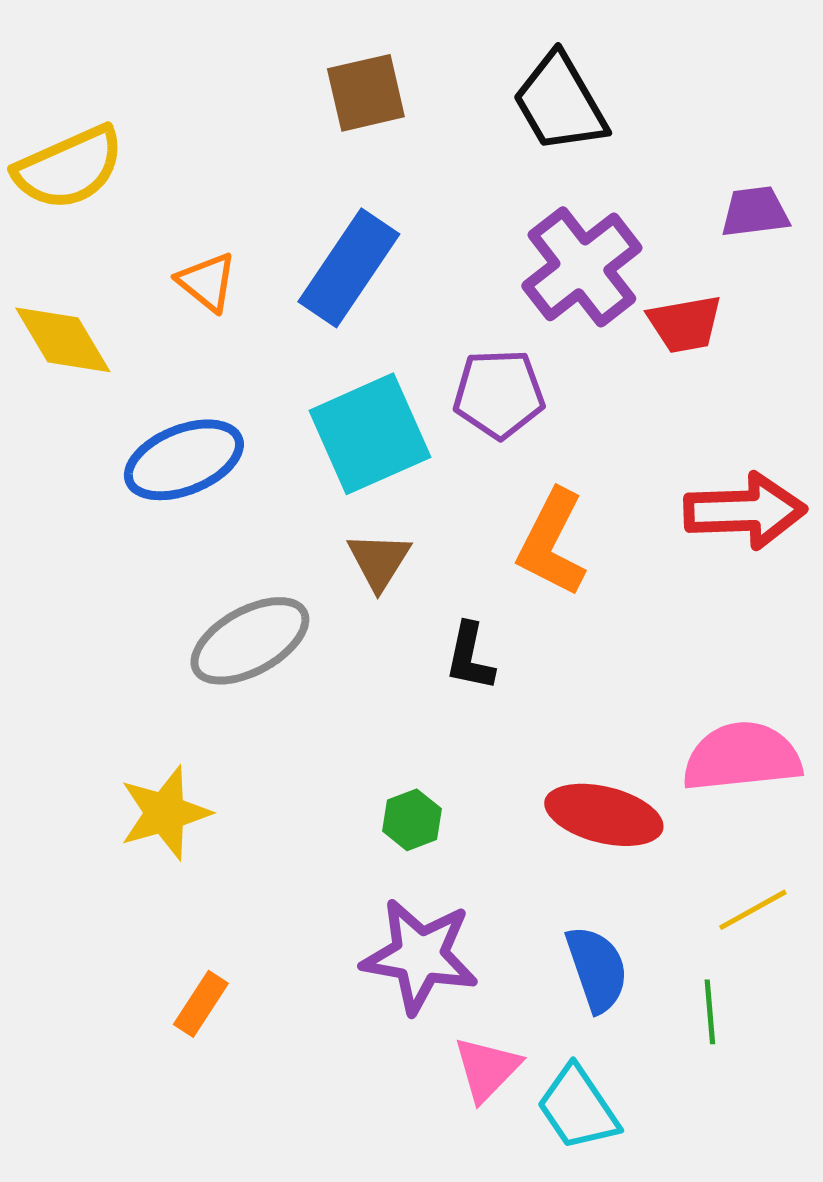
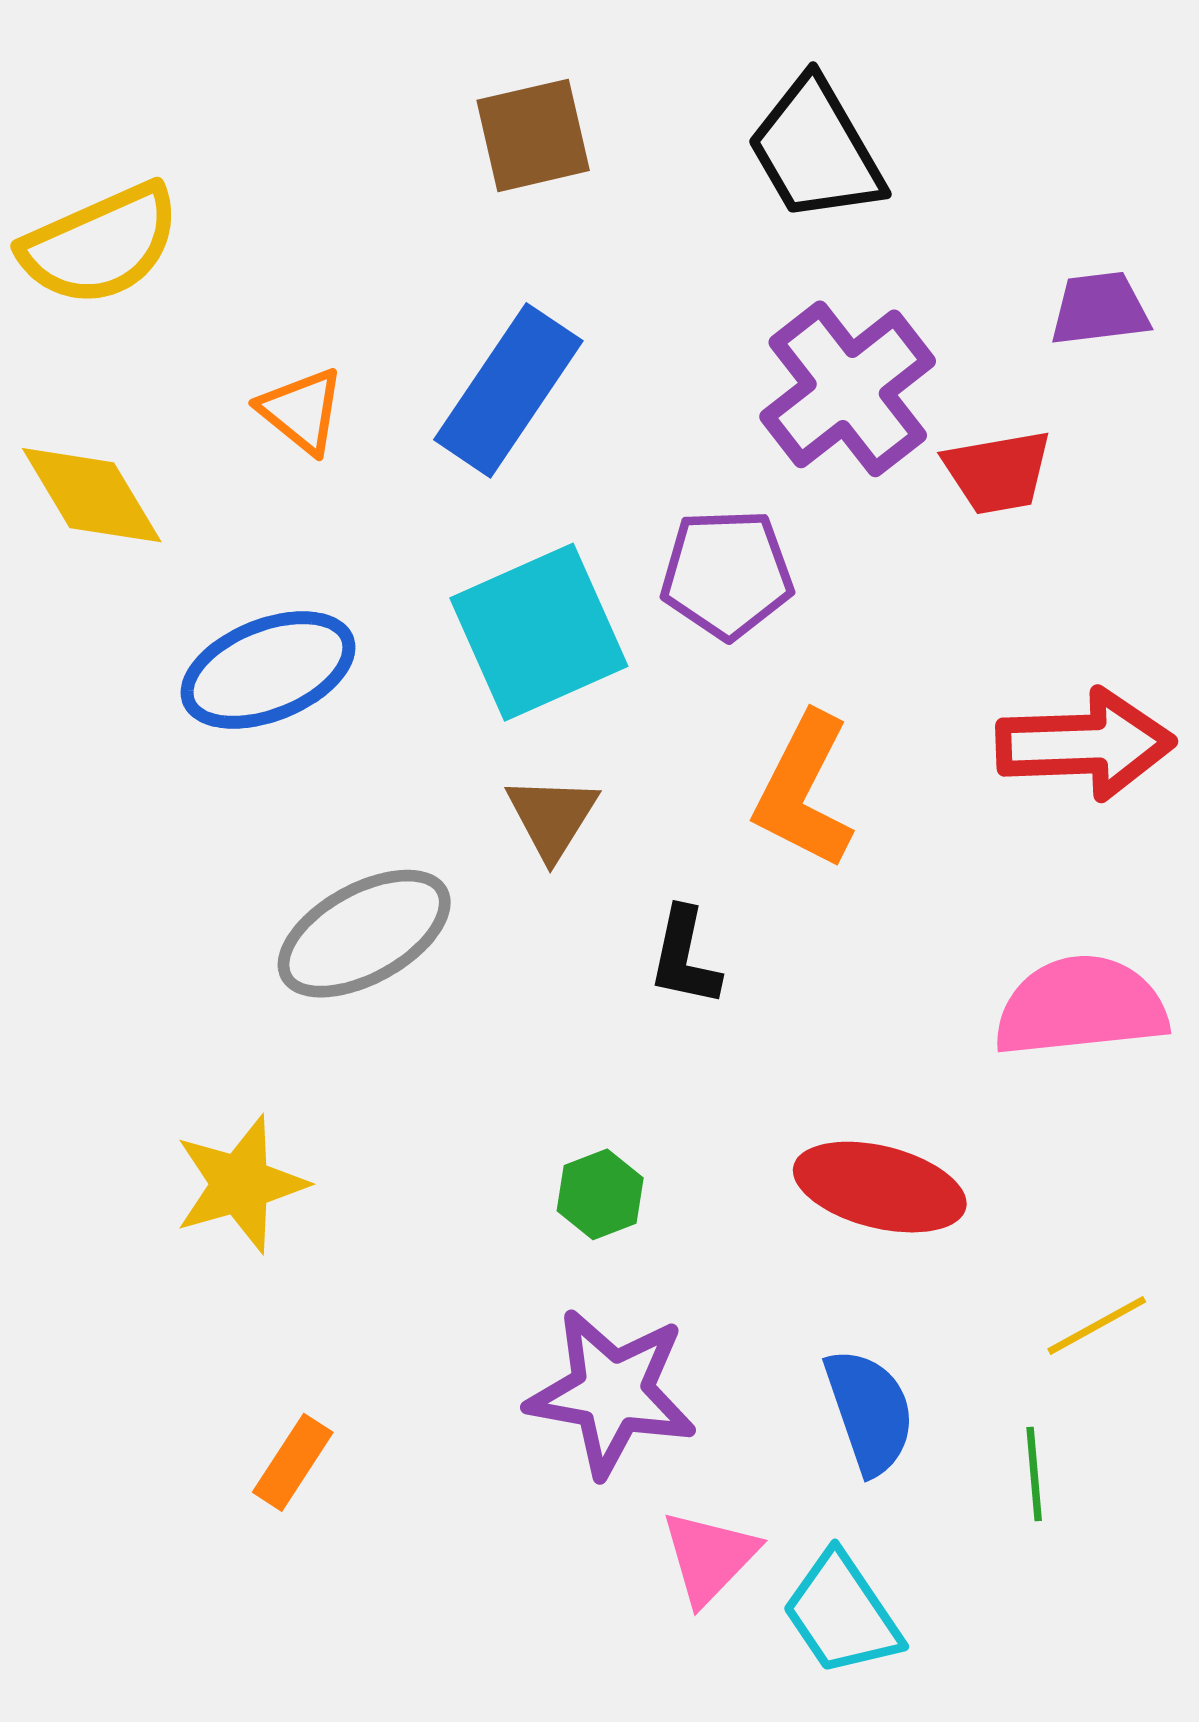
pink semicircle: (742, 757) -> (1081, 1006), moved

